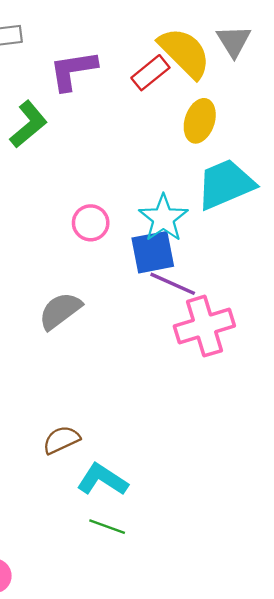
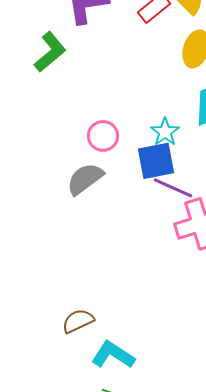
cyan star: (163, 218) -> (165, 132), size x0.7
gray semicircle: (60, 311) -> (85, 179), moved

